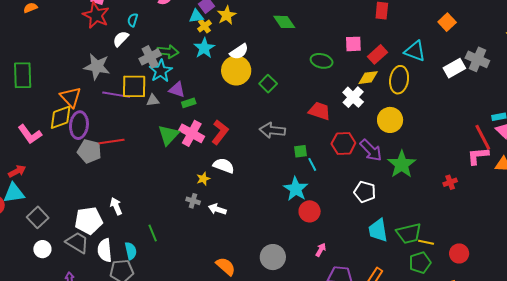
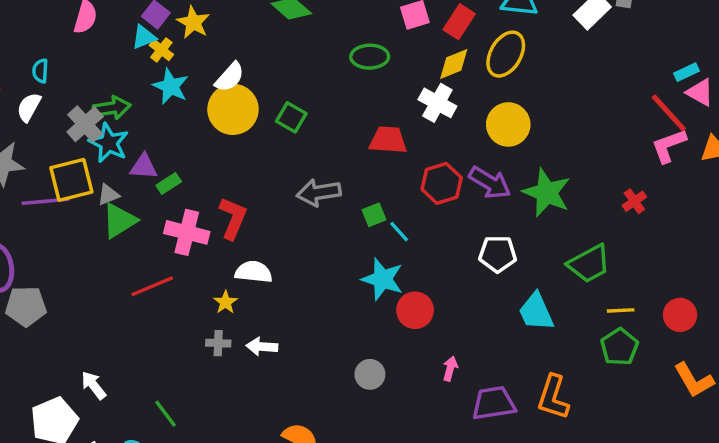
yellow ellipse: (399, 80) -> (506, 54), turned 36
green triangle: (168, 135) -> (119, 221), moved, turned 30
red line: (112, 141) -> (152, 286), moved
green trapezoid: (409, 233) -> (589, 264), moved
gray circle: (273, 257) -> (370, 374), moved, size x0.7

